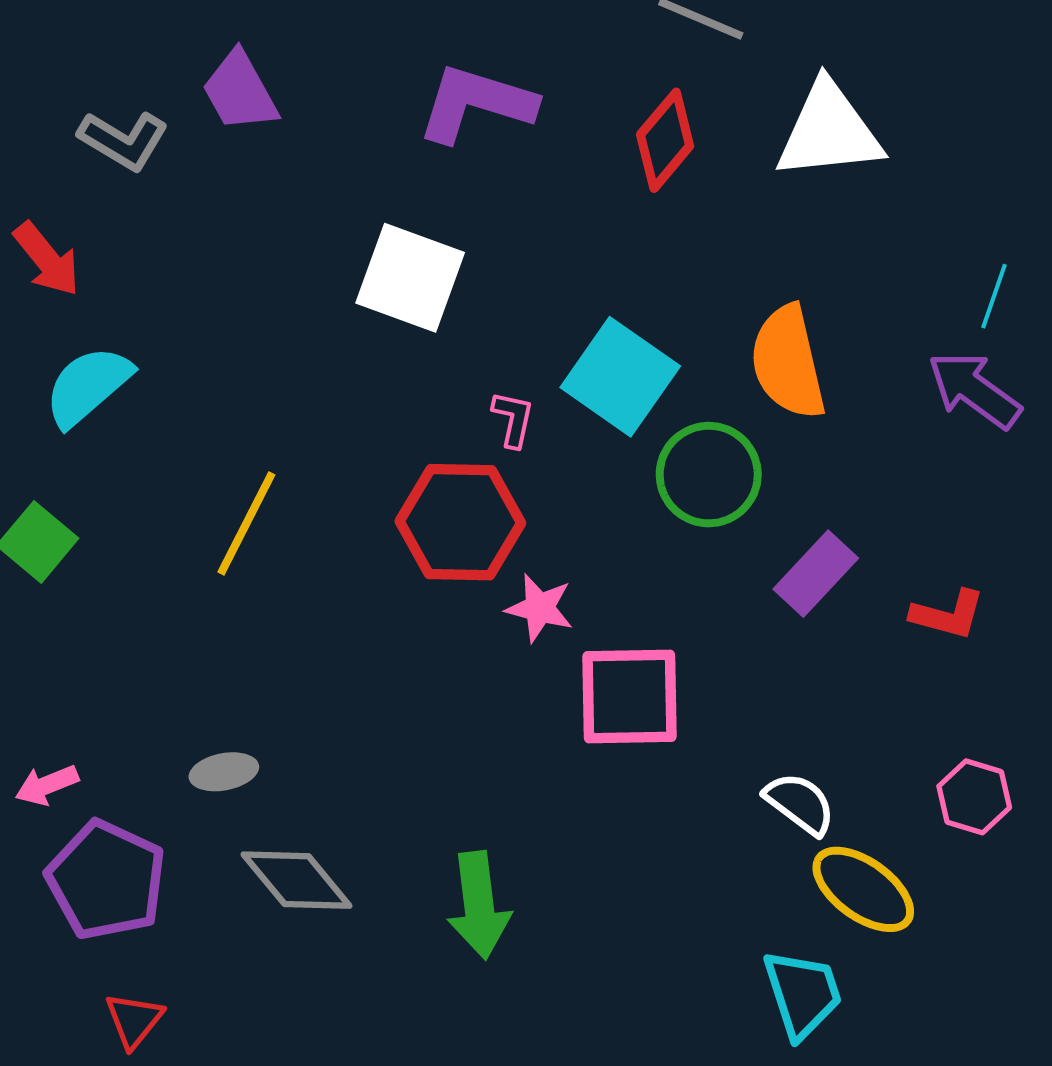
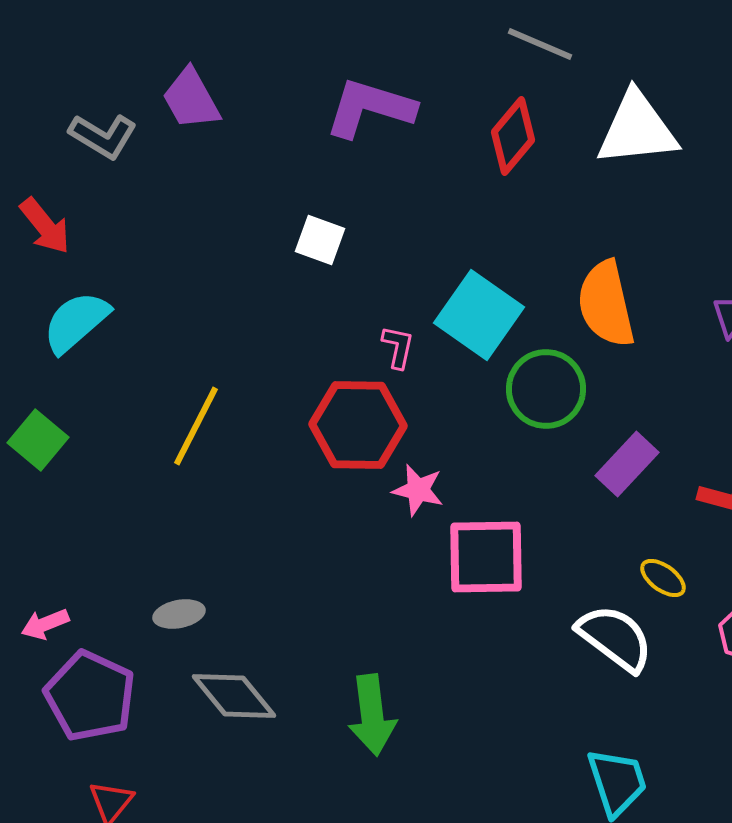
white square: (410, 278) -> (320, 240), size x0.6
white semicircle: (800, 803) -> (615, 638), size x1.4
yellow ellipse: (863, 889) -> (663, 578), moved, size x0.6

